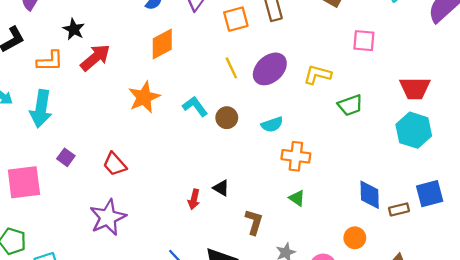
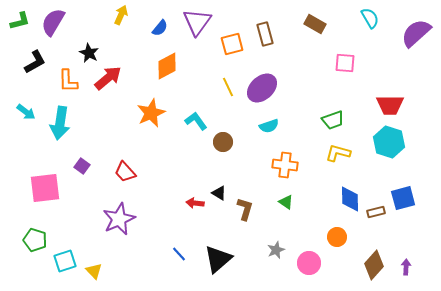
orange L-shape: (50, 61) -> (68, 81), turned 90
yellow L-shape: (317, 75) -> (338, 153), moved
brown circle: (227, 118) -> (223, 142), moved
cyan semicircle: (272, 124) -> (269, 126), moved
red arrow: (194, 199) -> (195, 203), turned 84
brown L-shape: (254, 222) -> (245, 209), moved

